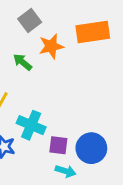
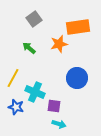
orange star: (51, 46) -> (59, 44), moved
blue circle: (91, 148) -> (77, 78), moved

